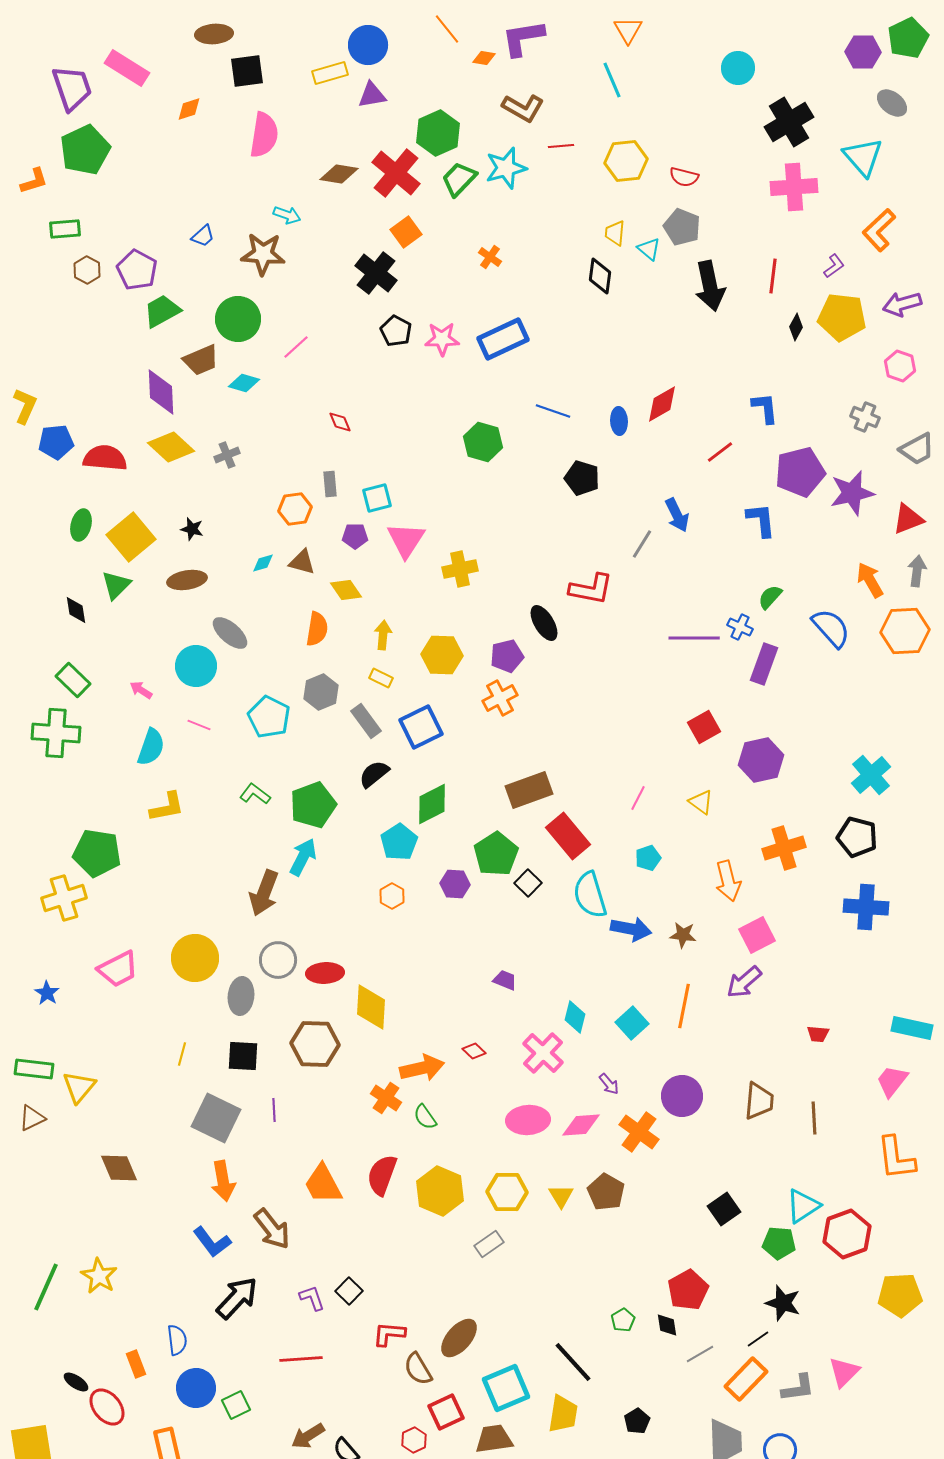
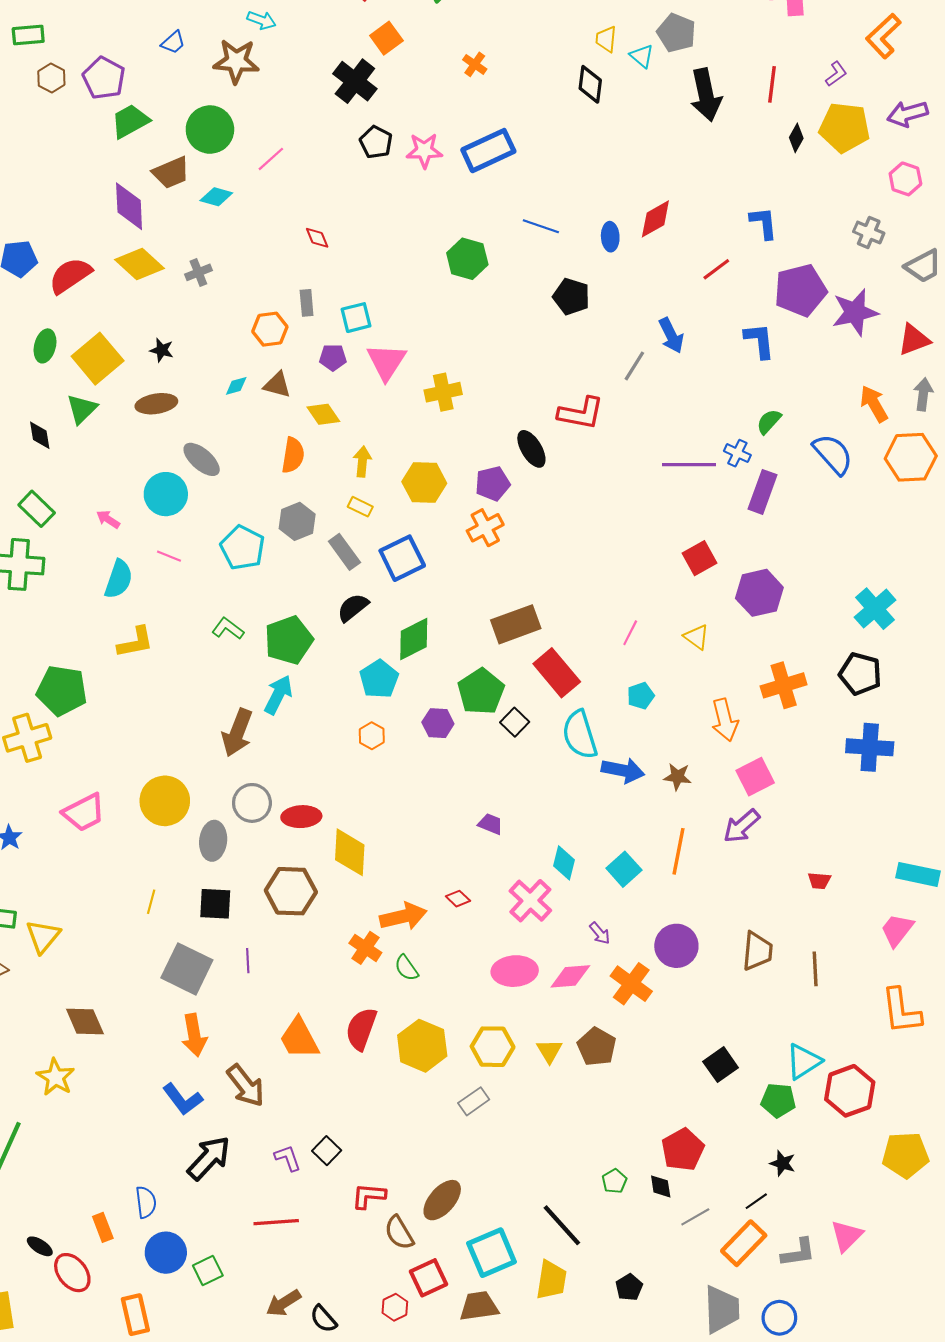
red semicircle: (105, 458) -> (70, 276), turned -39
yellow star: (99, 1276) -> (56, 1077), moved
black star: (783, 1303) -> (783, 1163), size x0.7

